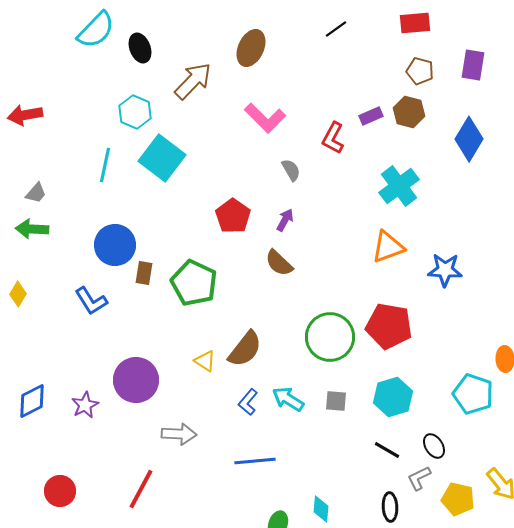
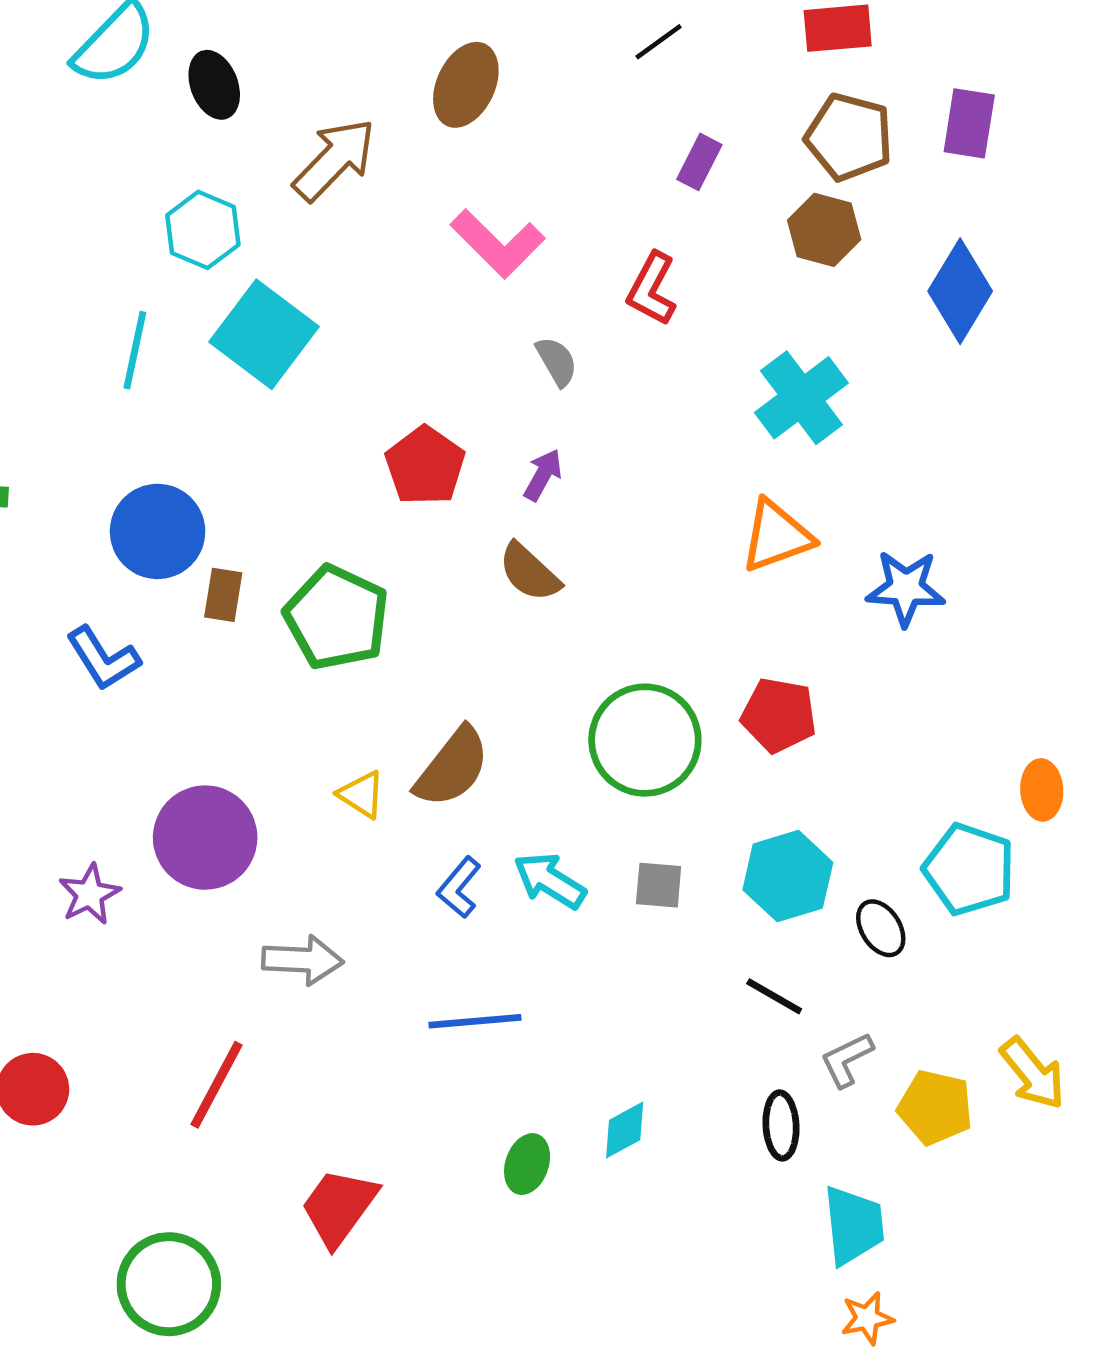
brown pentagon: (420, 71) -> (849, 137), size x1.4
purple rectangle: (371, 116) -> (699, 162), moved, turned -40
red pentagon: (389, 326) -> (779, 715), size x0.7
black ellipse: (434, 446) -> (881, 928), moved
cyan diamond: (321, 509) -> (625, 1130), turned 56

